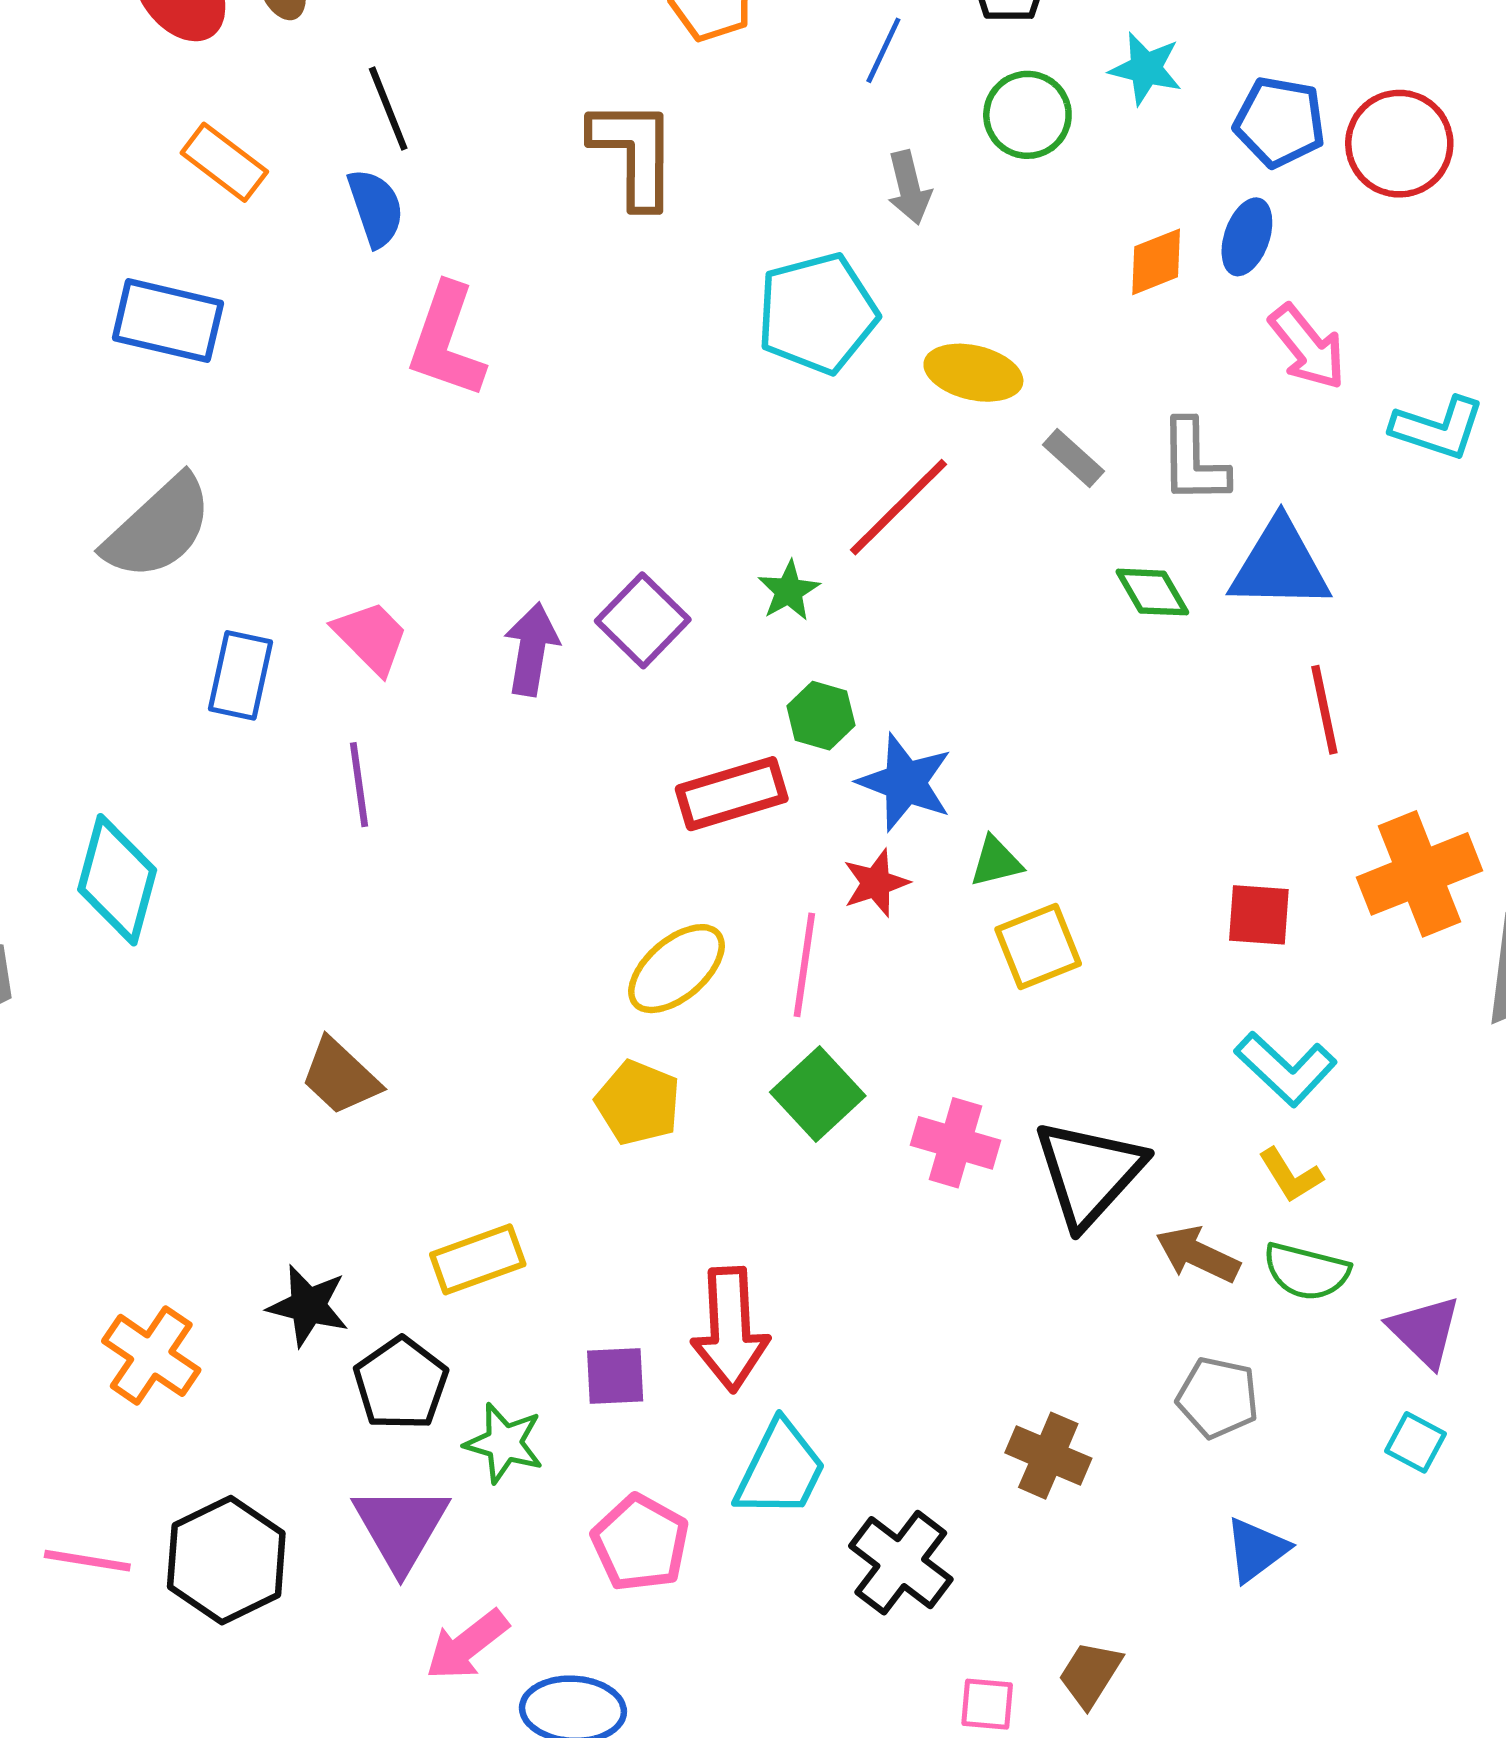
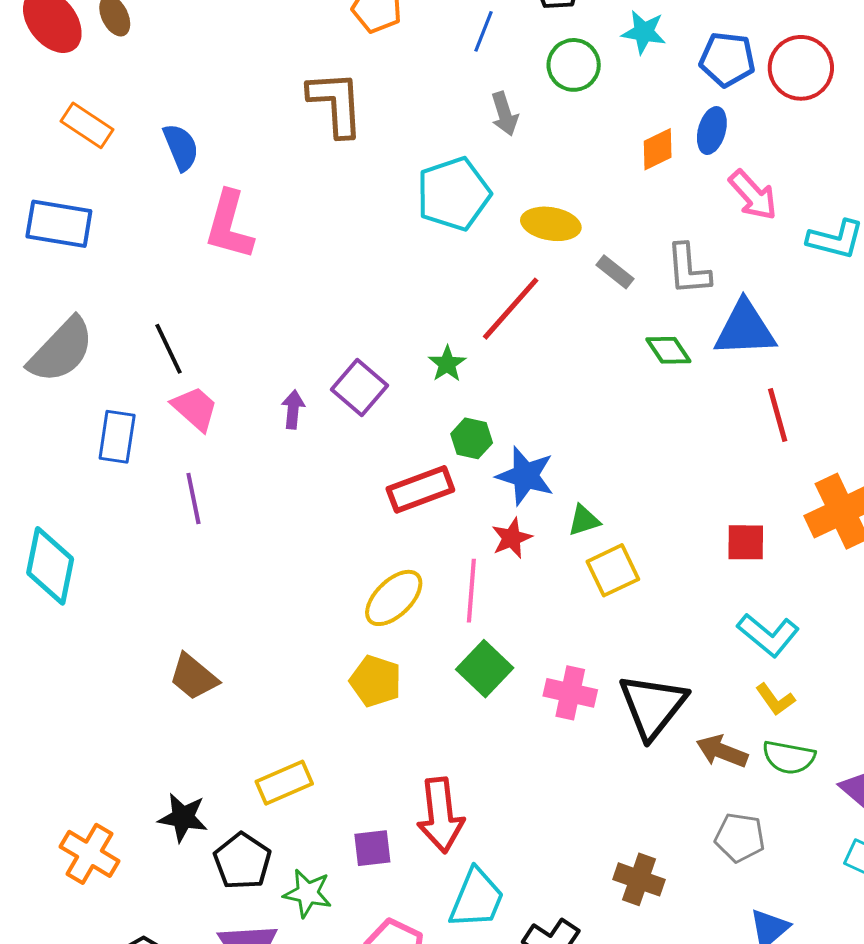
black line: (388, 109) -> (169, 349), moved
purple arrow: (532, 649) -> (293, 409), size x0.7

